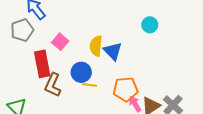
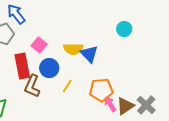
yellow semicircle: (96, 46) -> (73, 49), turned -96
blue circle: (81, 72) -> (49, 68), moved
yellow line: (90, 85) -> (67, 86), turned -64

